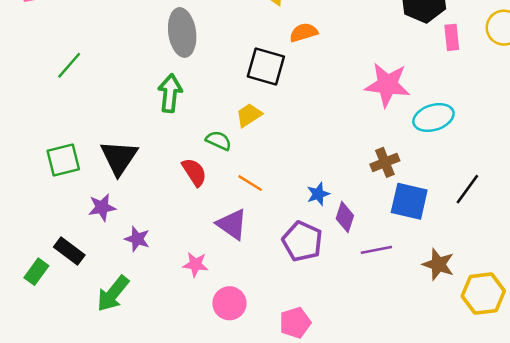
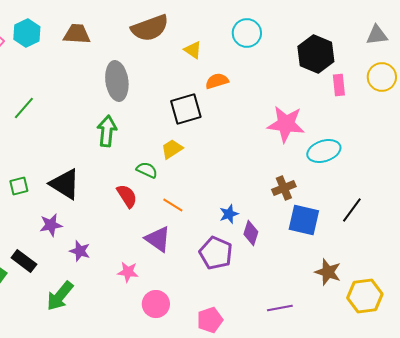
black square: (266, 66) -> (186, 109), turned -32
black triangle: (119, 158) -> (65, 184), turned -32
green square: (63, 160) -> (19, 186), size x0.7
purple line: (376, 250) -> (280, 308), moved

